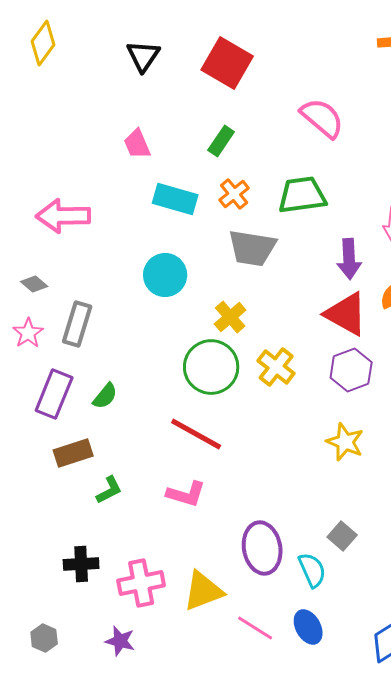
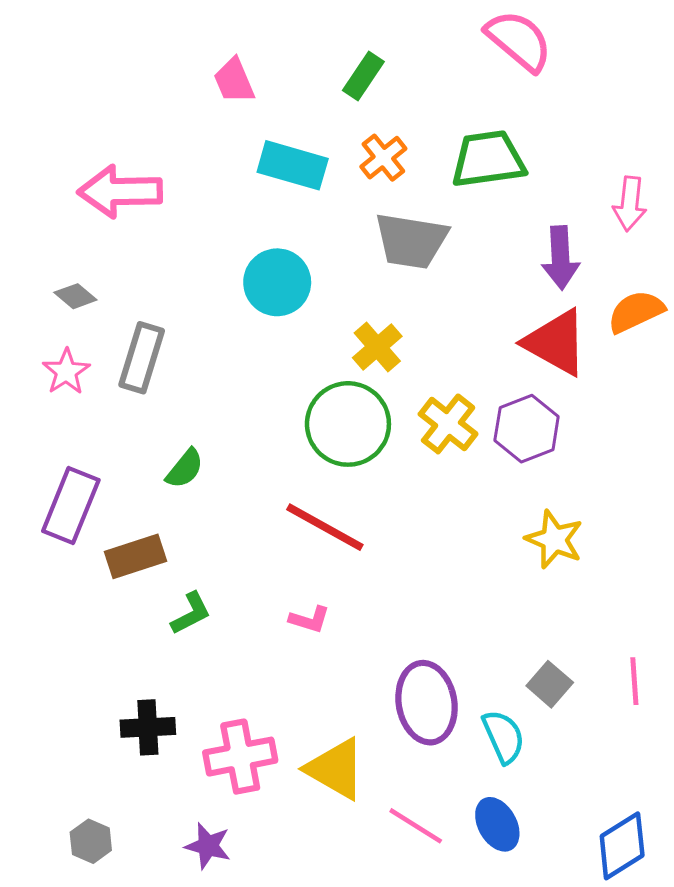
purple hexagon: (351, 370) -> (527, 429), moved
purple rectangle: (54, 394) -> (71, 506), moved
pink L-shape: (186, 494) -> (309, 620), size x0.7
yellow triangle: (203, 591) -> (336, 769), turned 51

